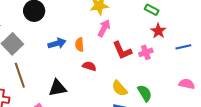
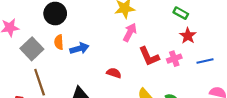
orange semicircle: (79, 45) -> (59, 42), moved
blue line: (183, 47) -> (205, 61), moved

